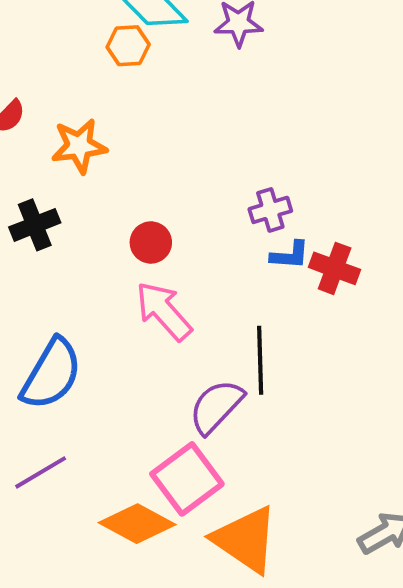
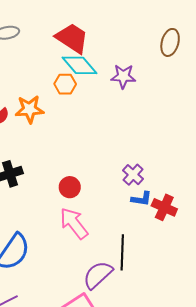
orange star: (79, 146) -> (29, 109), moved
purple cross: (270, 210) -> (133, 175), turned -35

